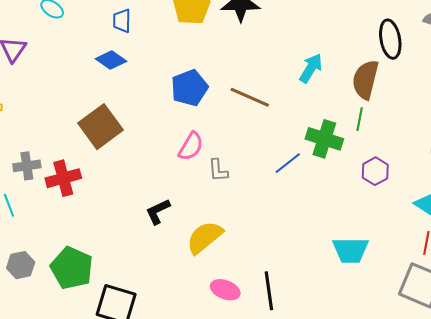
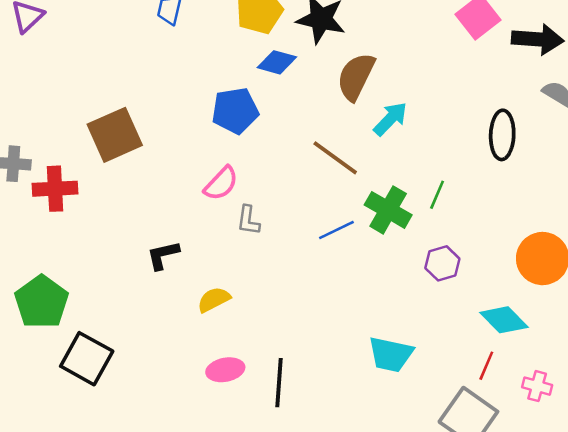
black ellipse: (390, 39) -> (502, 135), moved
blue diamond: (111, 60) -> (277, 62), moved, turned -32
brown semicircle: (365, 80) -> (356, 77), moved
brown line: (250, 97) -> (335, 158), moved
yellow semicircle: (205, 237) -> (214, 300), size x0.7
pink ellipse: (225, 290) -> (225, 370), turned -44

